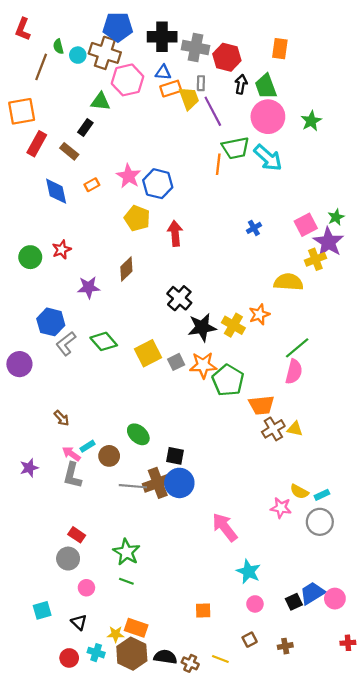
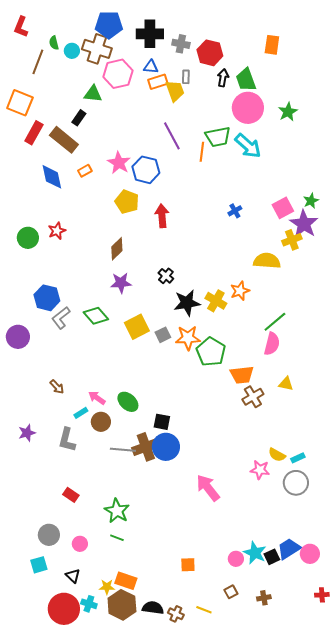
gray cross: (196, 48) -> (181, 44), size x0.7
orange rectangle: (280, 49) -> (272, 45), moved
orange square: (22, 111) -> (20, 103), turned 32
purple line: (213, 111) -> (172, 136), moved
brown rectangle: (69, 151) -> (64, 140), size x1.6
purple star: (89, 287) -> (121, 283), moved
black cross: (179, 298) -> (166, 276), size x0.7
yellow triangle: (295, 429) -> (286, 384), moved
pink arrow: (71, 454) -> (97, 398), moved
gray circle: (68, 559) -> (49, 535), moved
cyan star: (248, 572) -> (255, 553), moved
red circle: (69, 658) -> (64, 609), size x1.8

